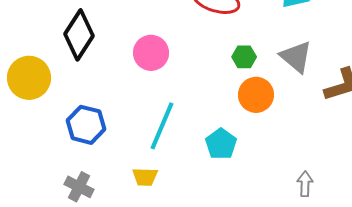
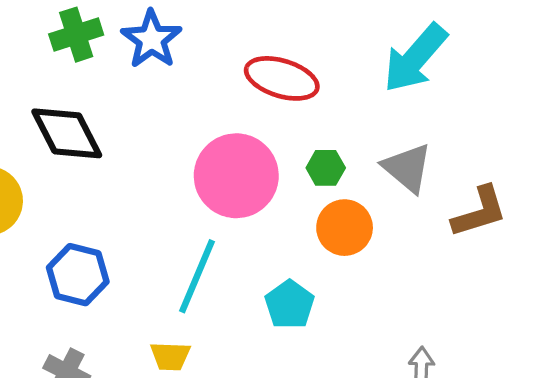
black diamond: (79, 35) -> (67, 133), turned -60
pink circle: (151, 53) -> (236, 176), moved, size x1.5

